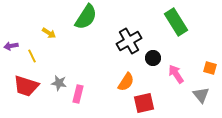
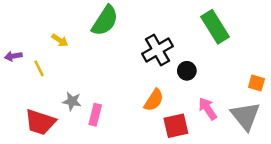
pink arrow: (176, 74) -> (208, 109), moved
red trapezoid: (26, 86) -> (40, 122), moved
gray triangle: (201, 95) -> (245, 116), size x1.5

